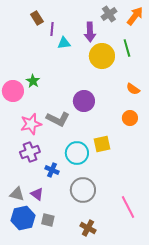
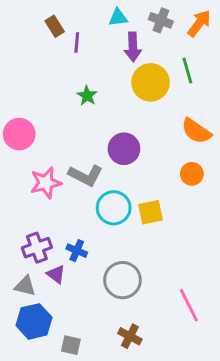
gray cross: (109, 14) -> (161, 20), turned -35
cyan triangle: (64, 43) -> (118, 17), moved
green star: (33, 81) -> (87, 96), moved
orange semicircle: (133, 89) -> (196, 131), size x1.5
purple cross: (30, 152) -> (37, 248), moved
cyan circle: (77, 153) -> (114, 208), moved
purple triangle: (37, 194) -> (56, 274), moved
gray square: (48, 220) -> (71, 345), moved

